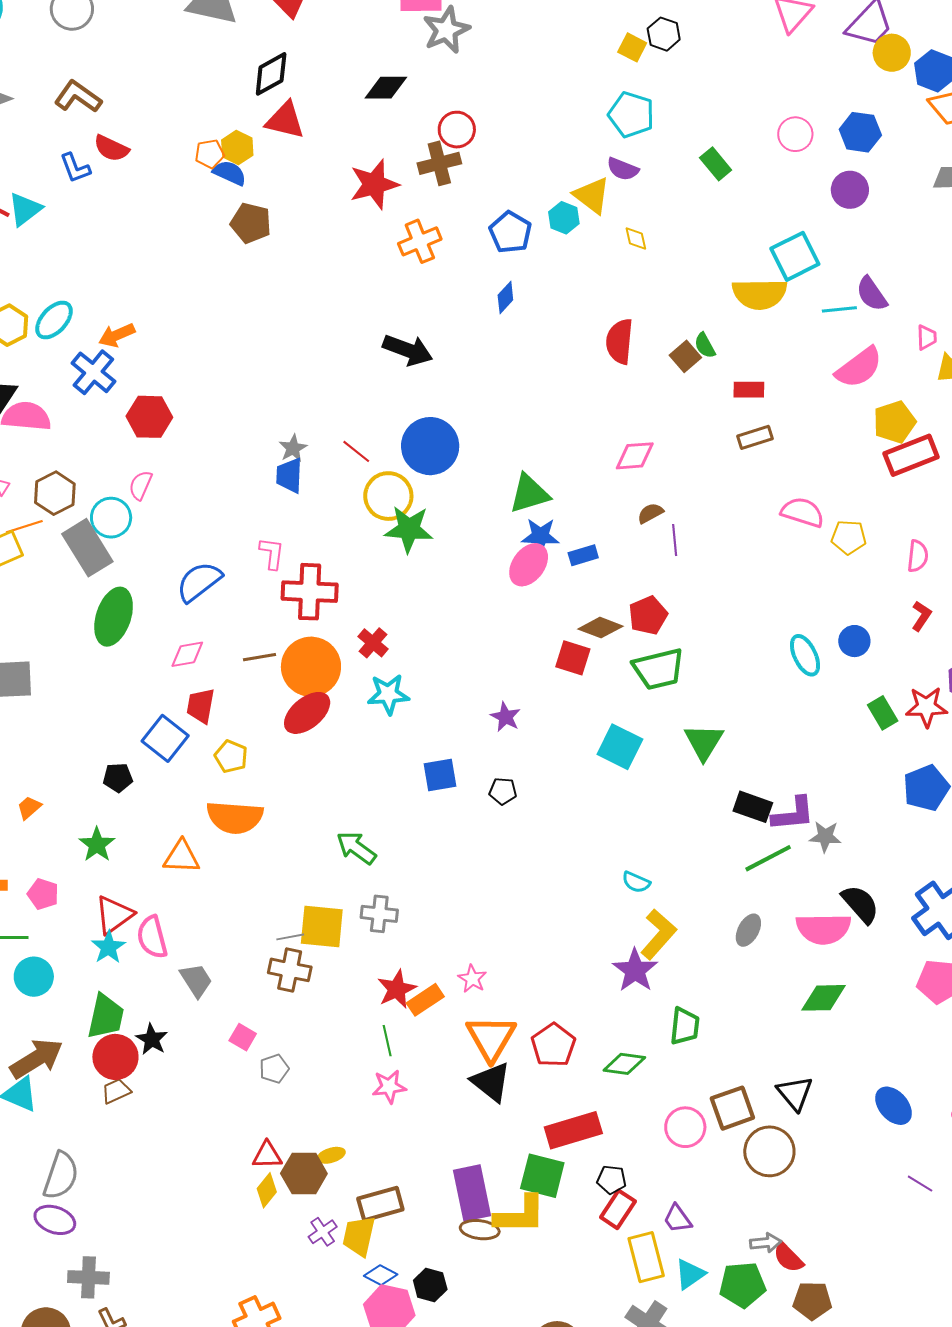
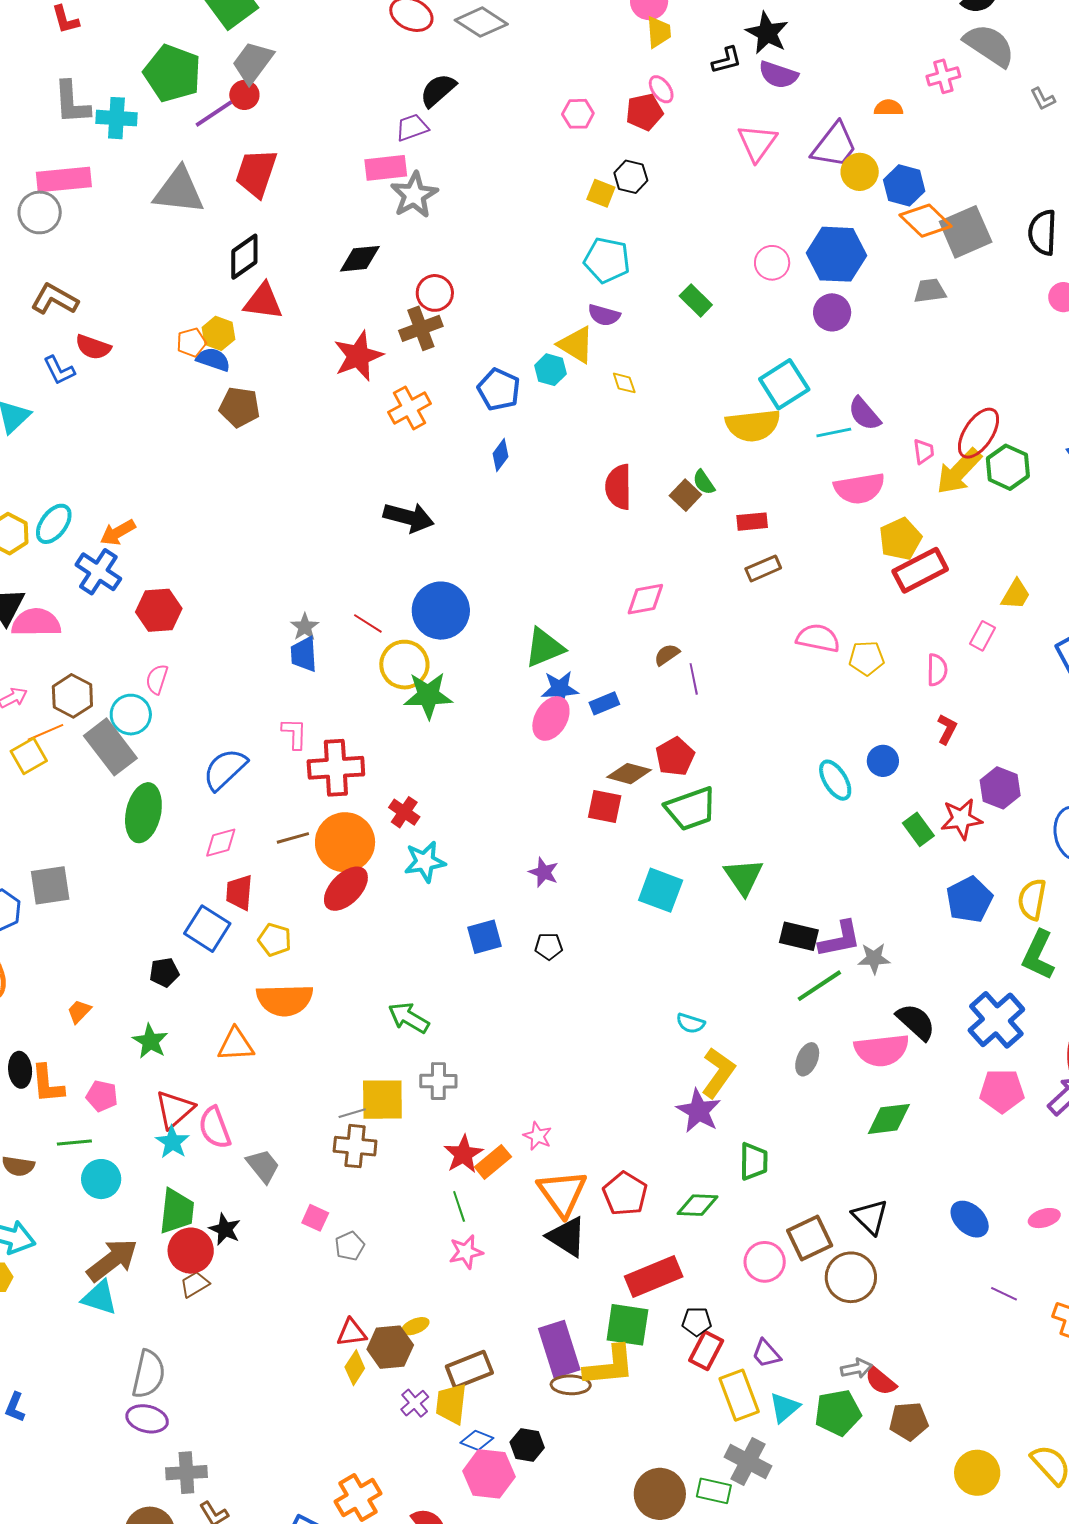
blue hexagon: (860, 132) -> (836, 254), size x1.4
pink semicircle: (859, 368) -> (859, 488), turned 33

